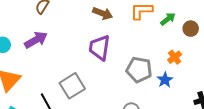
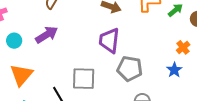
gray pentagon: (139, 70) -> (130, 69), moved
gray square: (72, 86) -> (84, 79), turned 35

